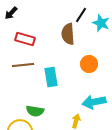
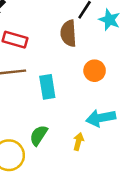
green semicircle: (35, 111) -> (39, 135), moved, turned 114

